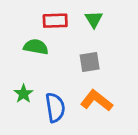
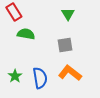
red rectangle: (55, 21) -> (14, 12), moved, turned 60
green star: (23, 94) -> (15, 76), moved

